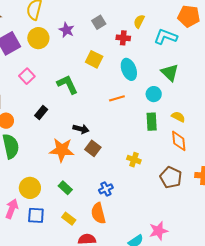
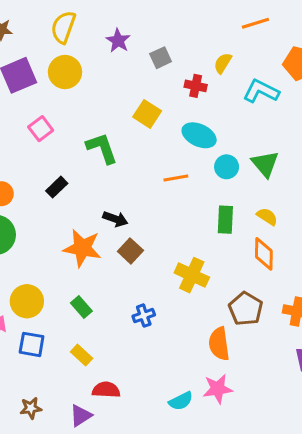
purple star: (67, 30) -> (118, 41), moved
cyan ellipse: (129, 69) -> (199, 135), turned -50
green triangle: (170, 73) -> (265, 164), moved
cyan circle: (154, 94) -> (227, 167), moved
yellow cross: (134, 160) -> (192, 275), size x1.5
orange semicircle: (98, 213) -> (219, 344), moved

